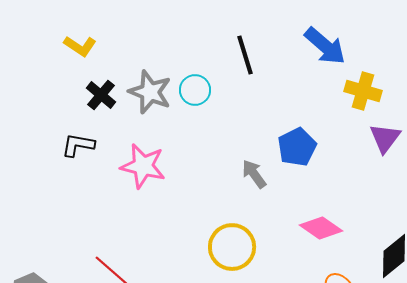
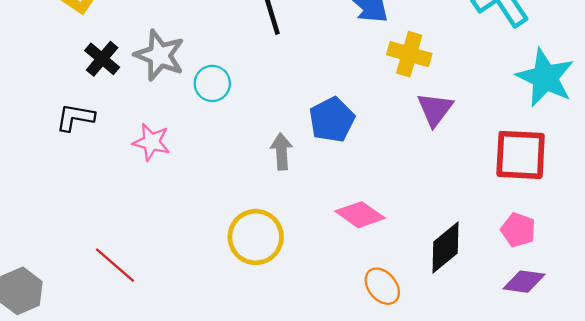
cyan circle: (195, 90) -> (212, 83), moved
pink star: (143, 166) -> (151, 142), size x0.7
gray arrow: (254, 174) -> (281, 151), turned 32

